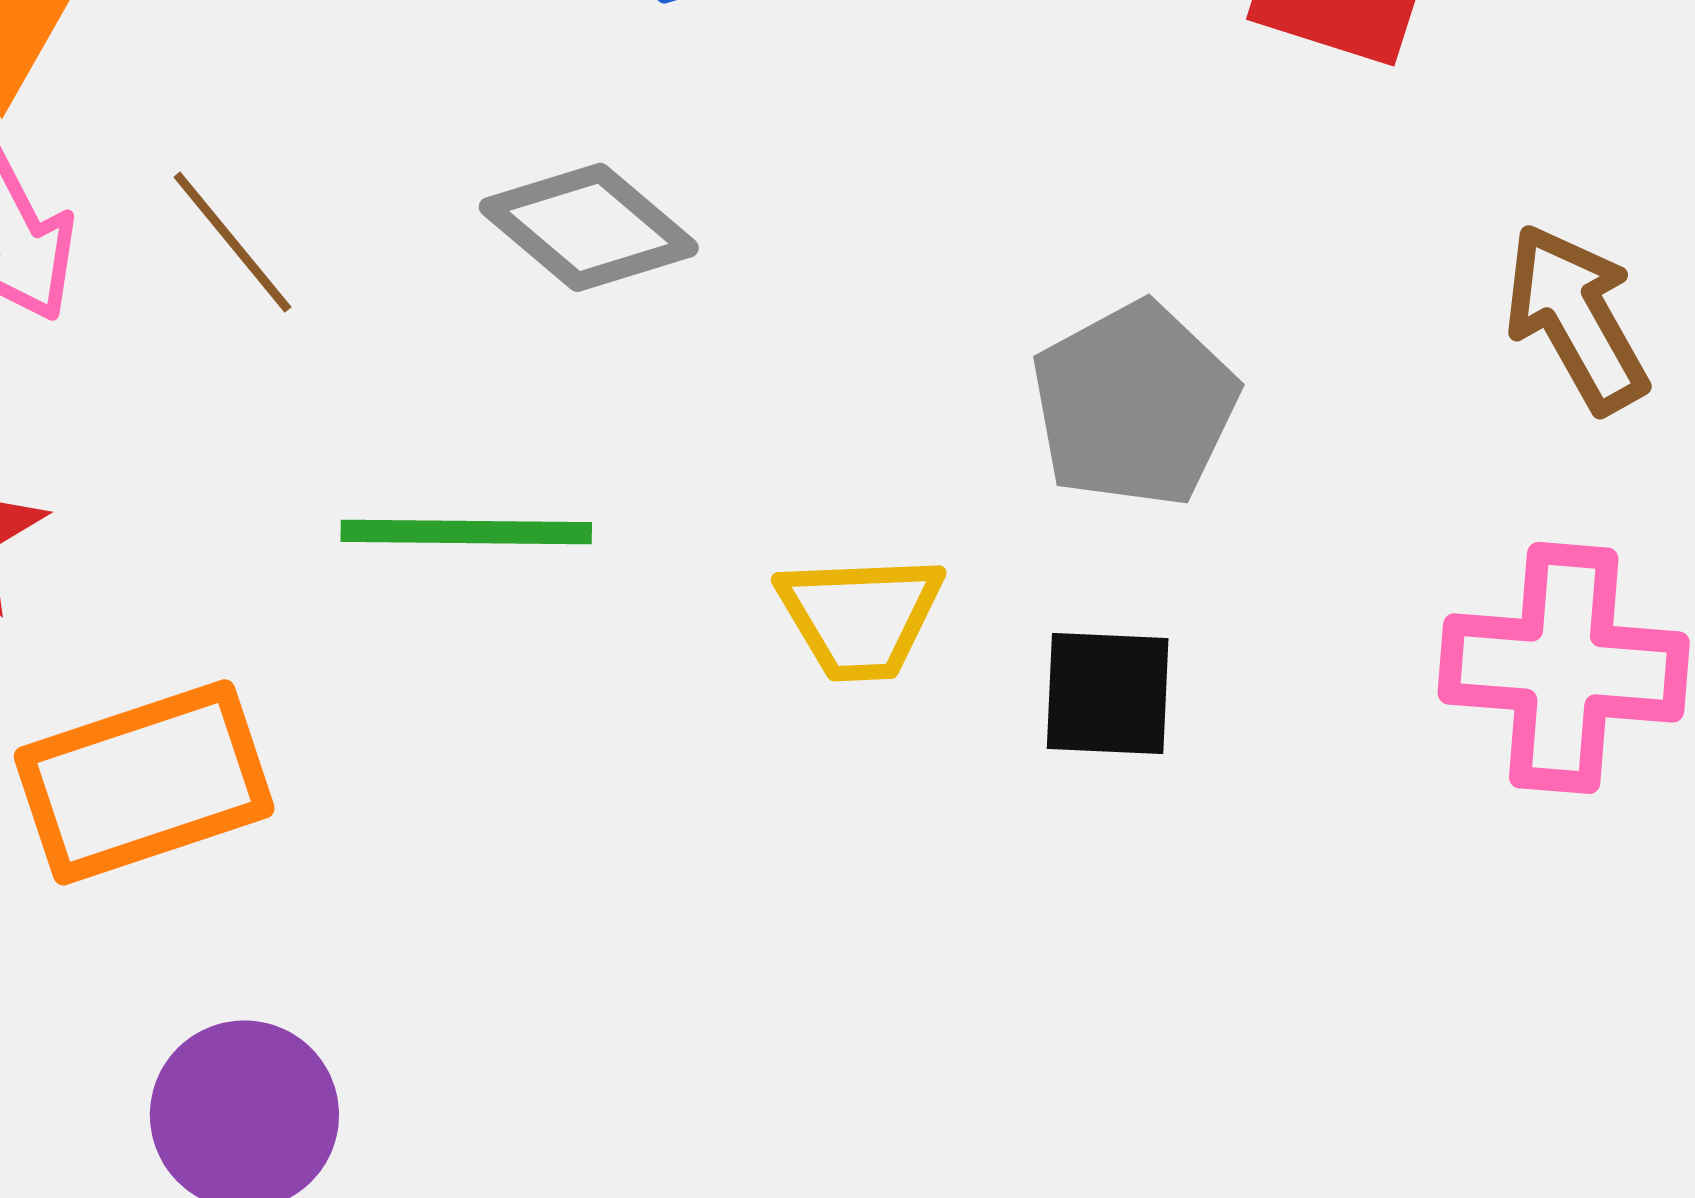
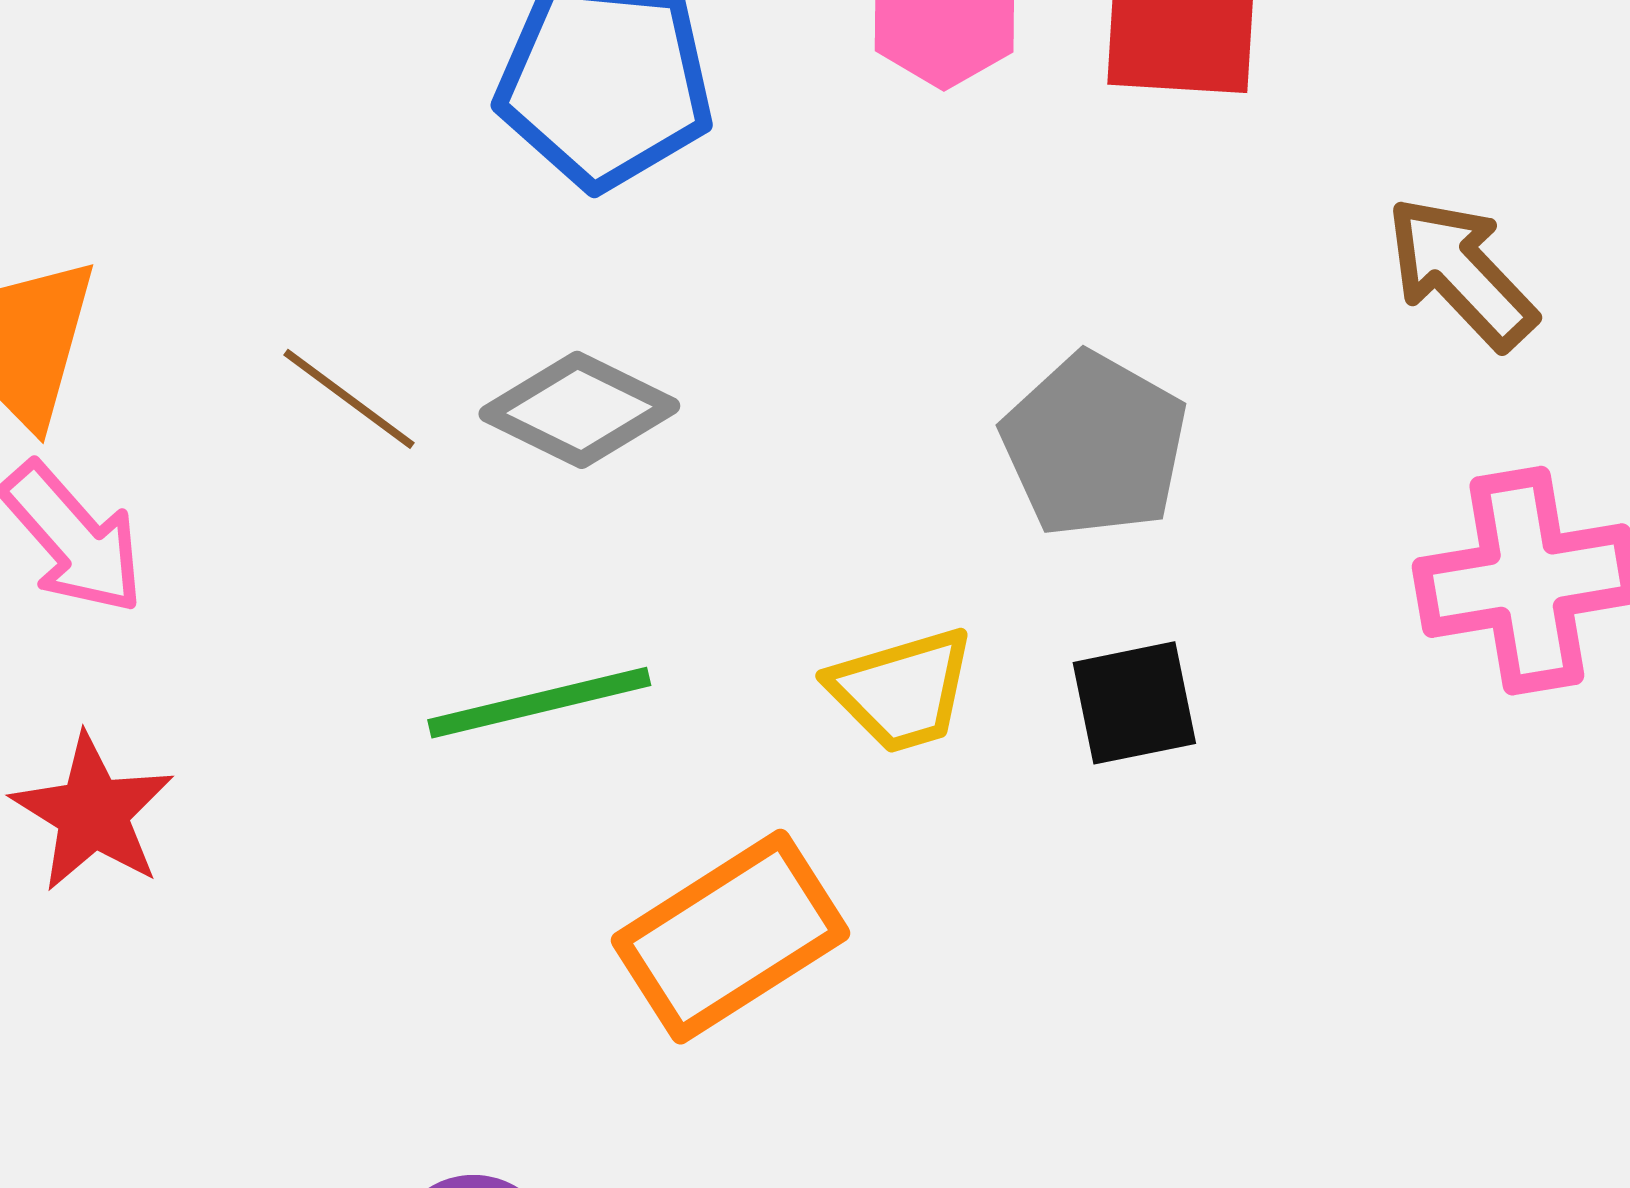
brown line: (232, 242) -> (349, 399), moved
orange rectangle: (144, 782) -> (730, 937), moved

